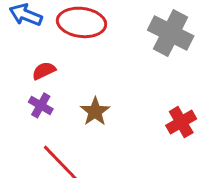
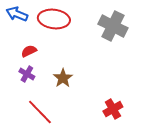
red cross: (181, 122) -> (113, 109), moved

